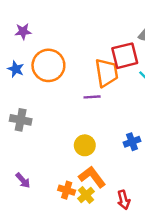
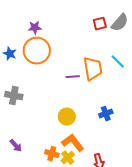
purple star: (23, 31) -> (35, 28), moved
red square: (125, 56) -> (100, 24), moved, size x0.6
orange trapezoid: (107, 73) -> (93, 69), moved

